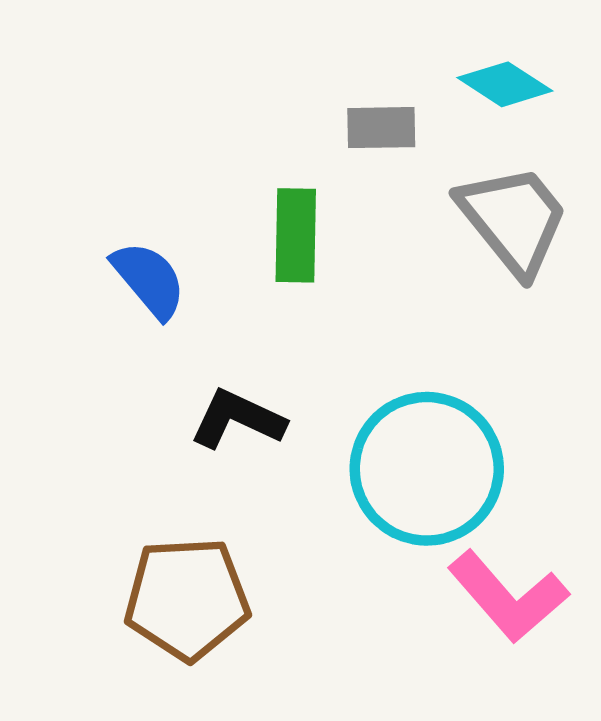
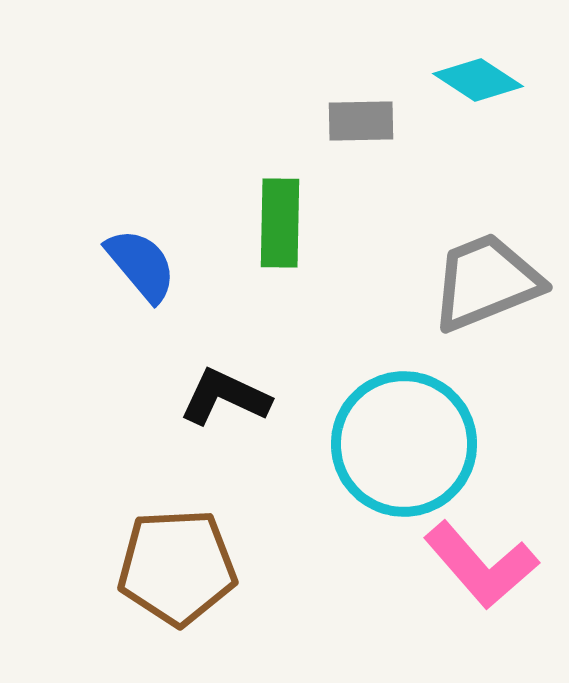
gray trapezoid: (513, 219) -> (486, 282), moved, turned -73

